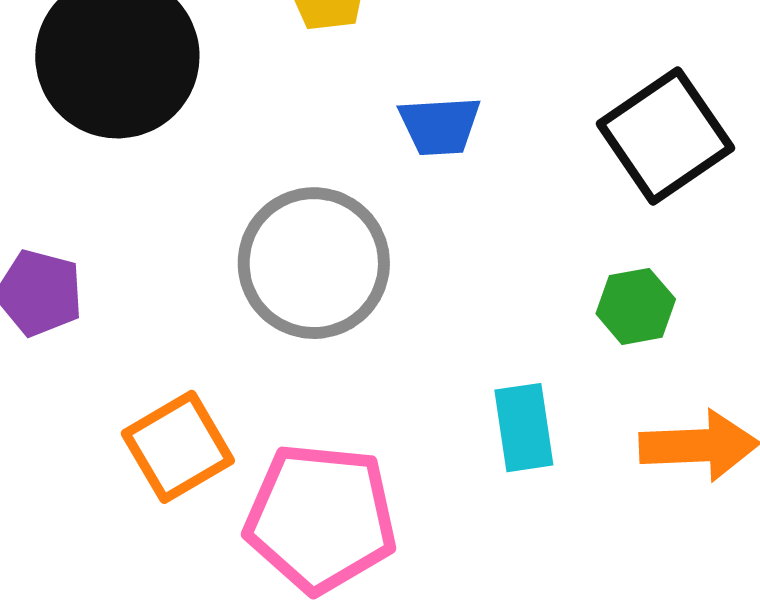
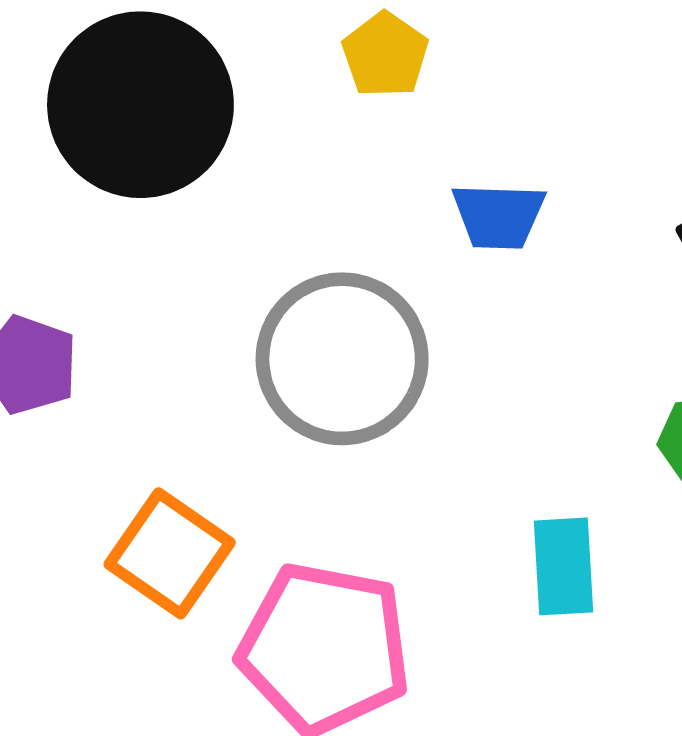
orange square: (178, 447) -> (170, 553), turned -30

